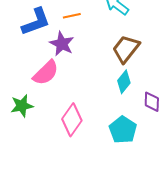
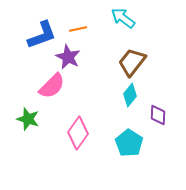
green star: (22, 106) -> (28, 119), turned 30

